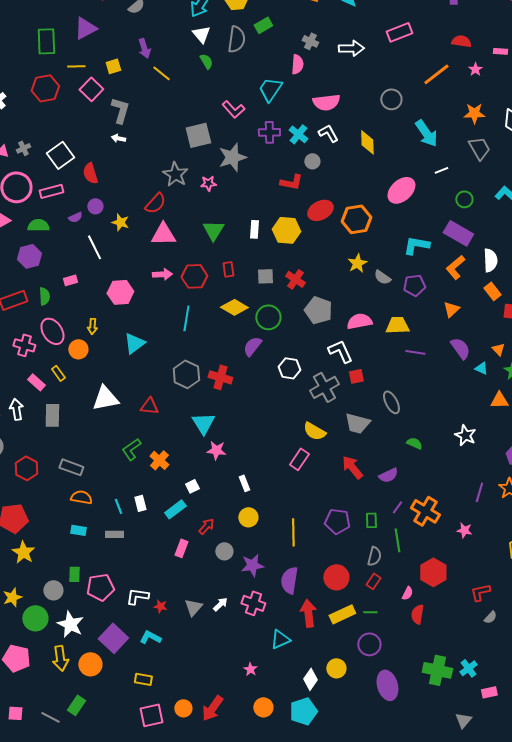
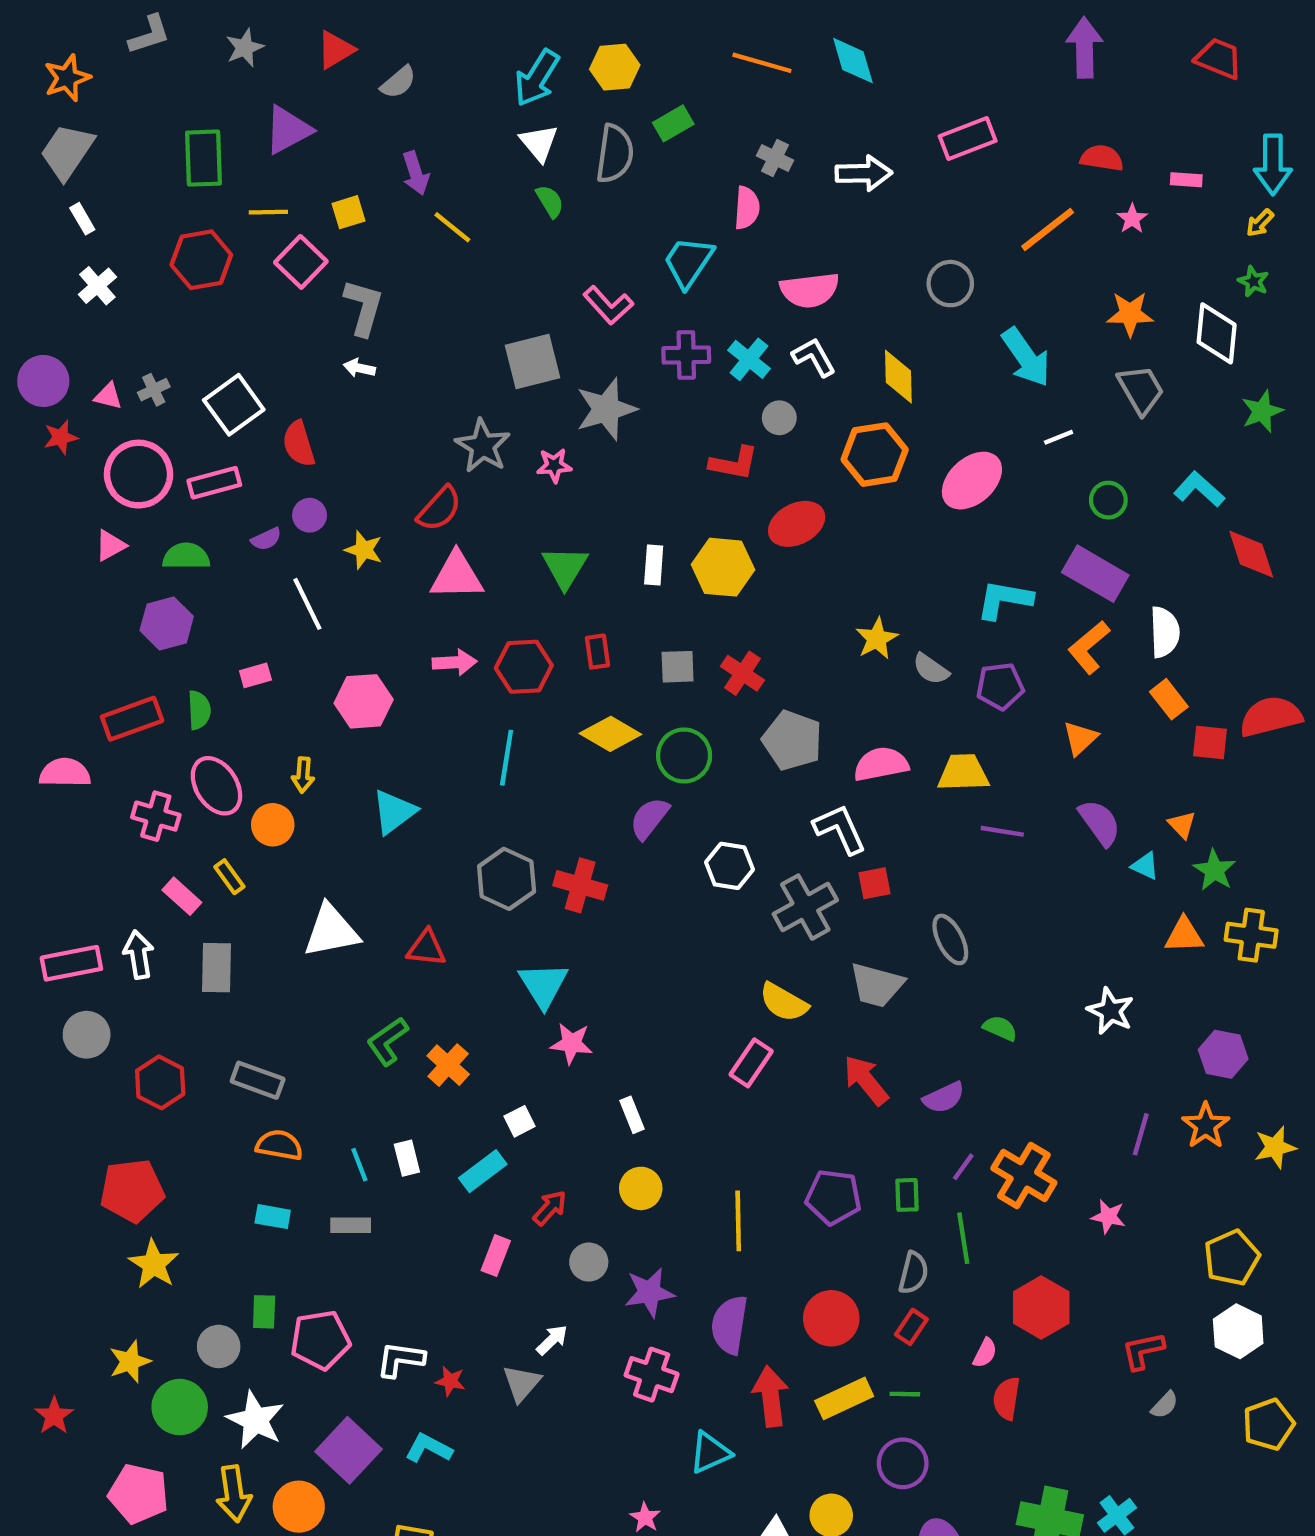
orange hexagon: (356, 219) -> (875, 455), moved
white arrow: (220, 604) -> (552, 1340), moved

